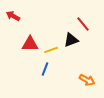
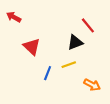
red triangle: (30, 44) -> (32, 47), turned 42
yellow line: (51, 50) -> (69, 65), moved

